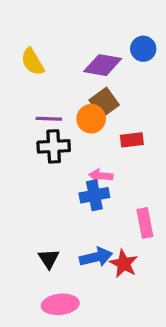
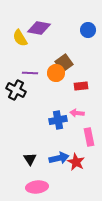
purple diamond: (103, 65) -> (39, 28), moved
black cross: (54, 146) -> (16, 90), moved, turned 30
pink arrow: (101, 176) -> (77, 113), moved

